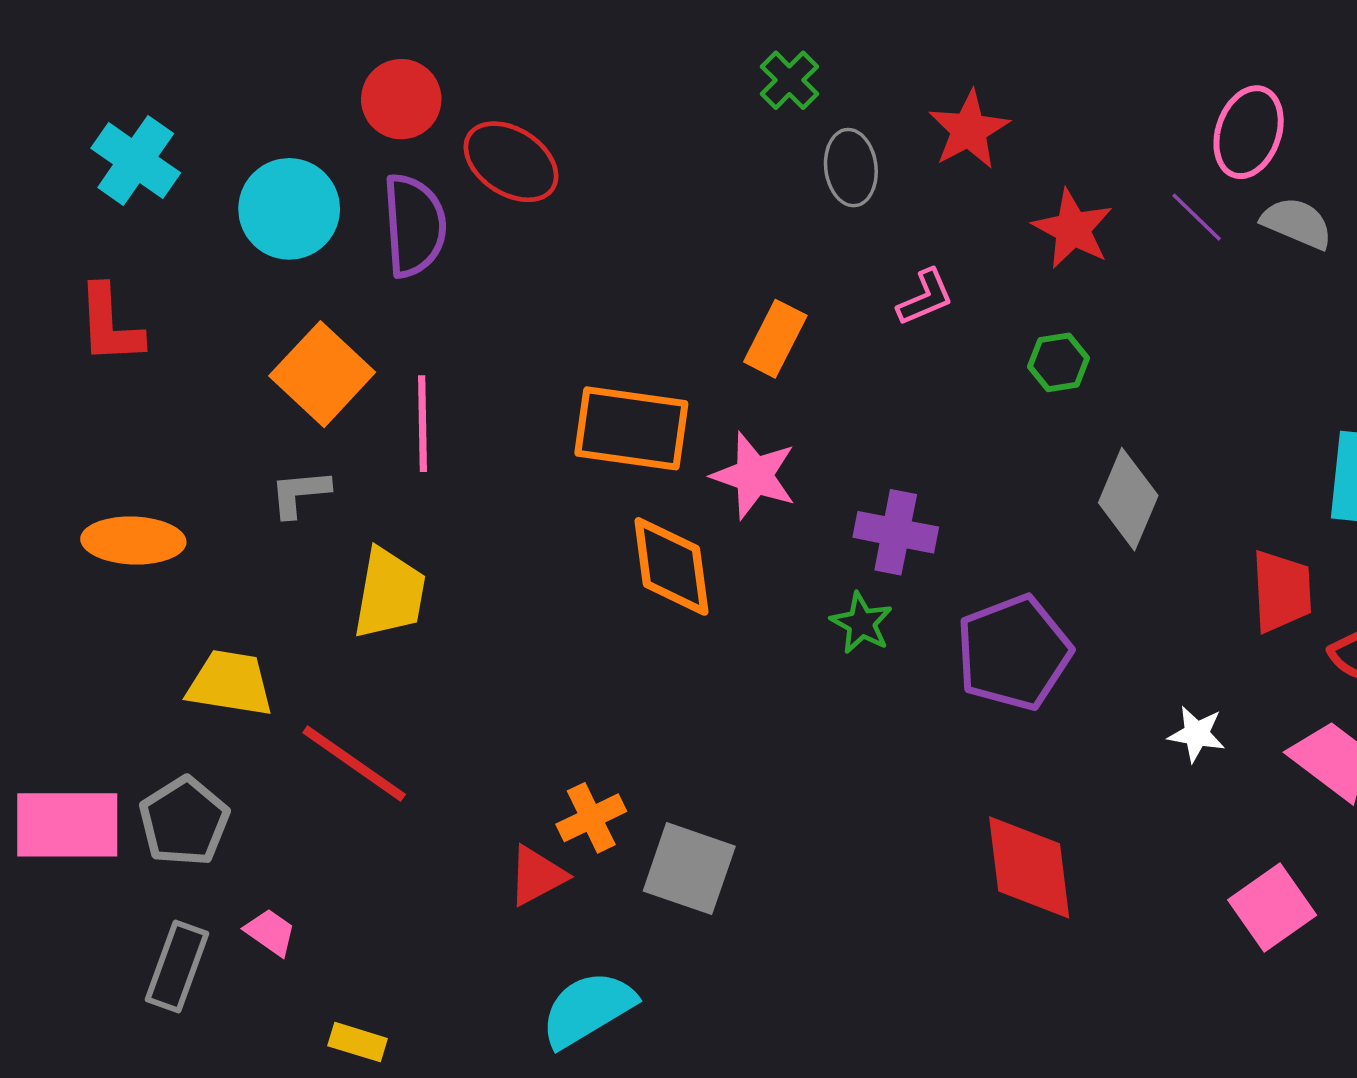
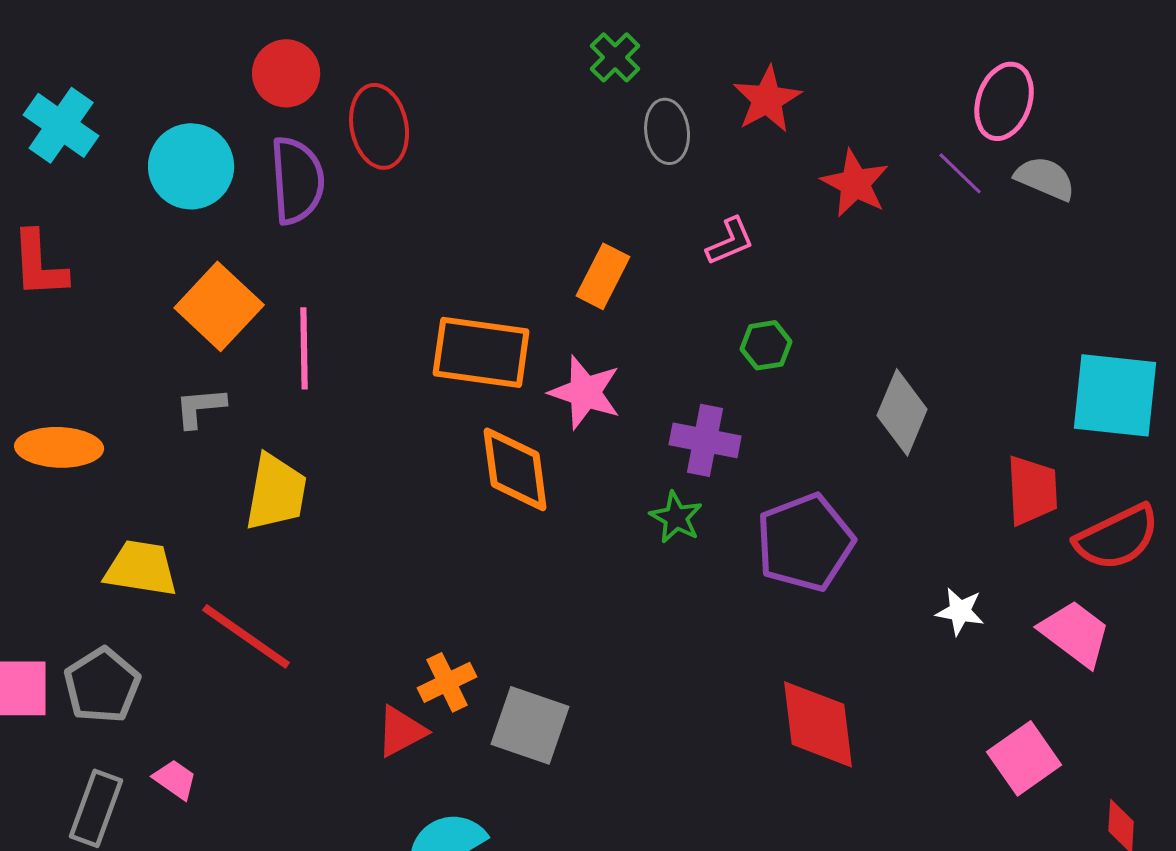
red ellipse: (511, 162) -> (379, 126), turned 46
green hexagon: (1059, 362) -> (766, 345), moved

